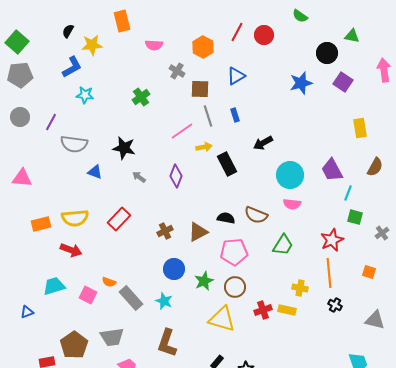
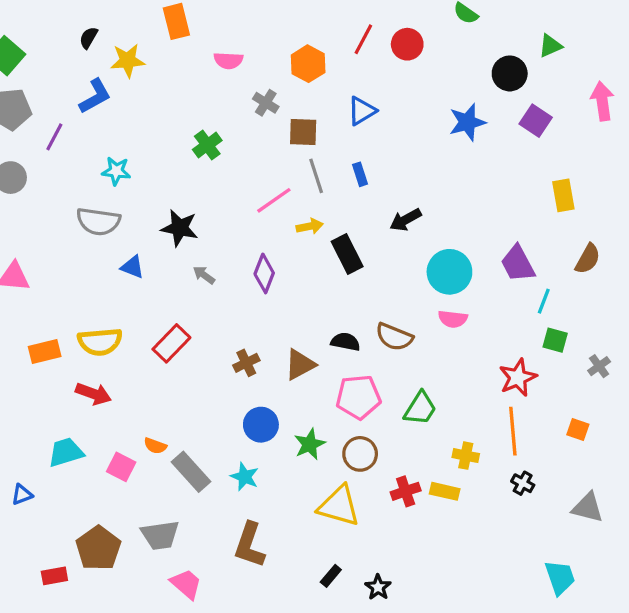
green triangle: (352, 36) -> (550, 46), turned -35
cyan star: (85, 95) -> (116, 171), moved
purple line: (51, 122) -> (54, 137), moved
green trapezoid: (283, 245) -> (420, 408), moved

